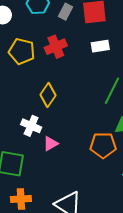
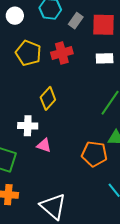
white cross: (31, 126) -> (28, 126), turned -30
pink triangle: (51, 144) -> (44, 145), turned 42

